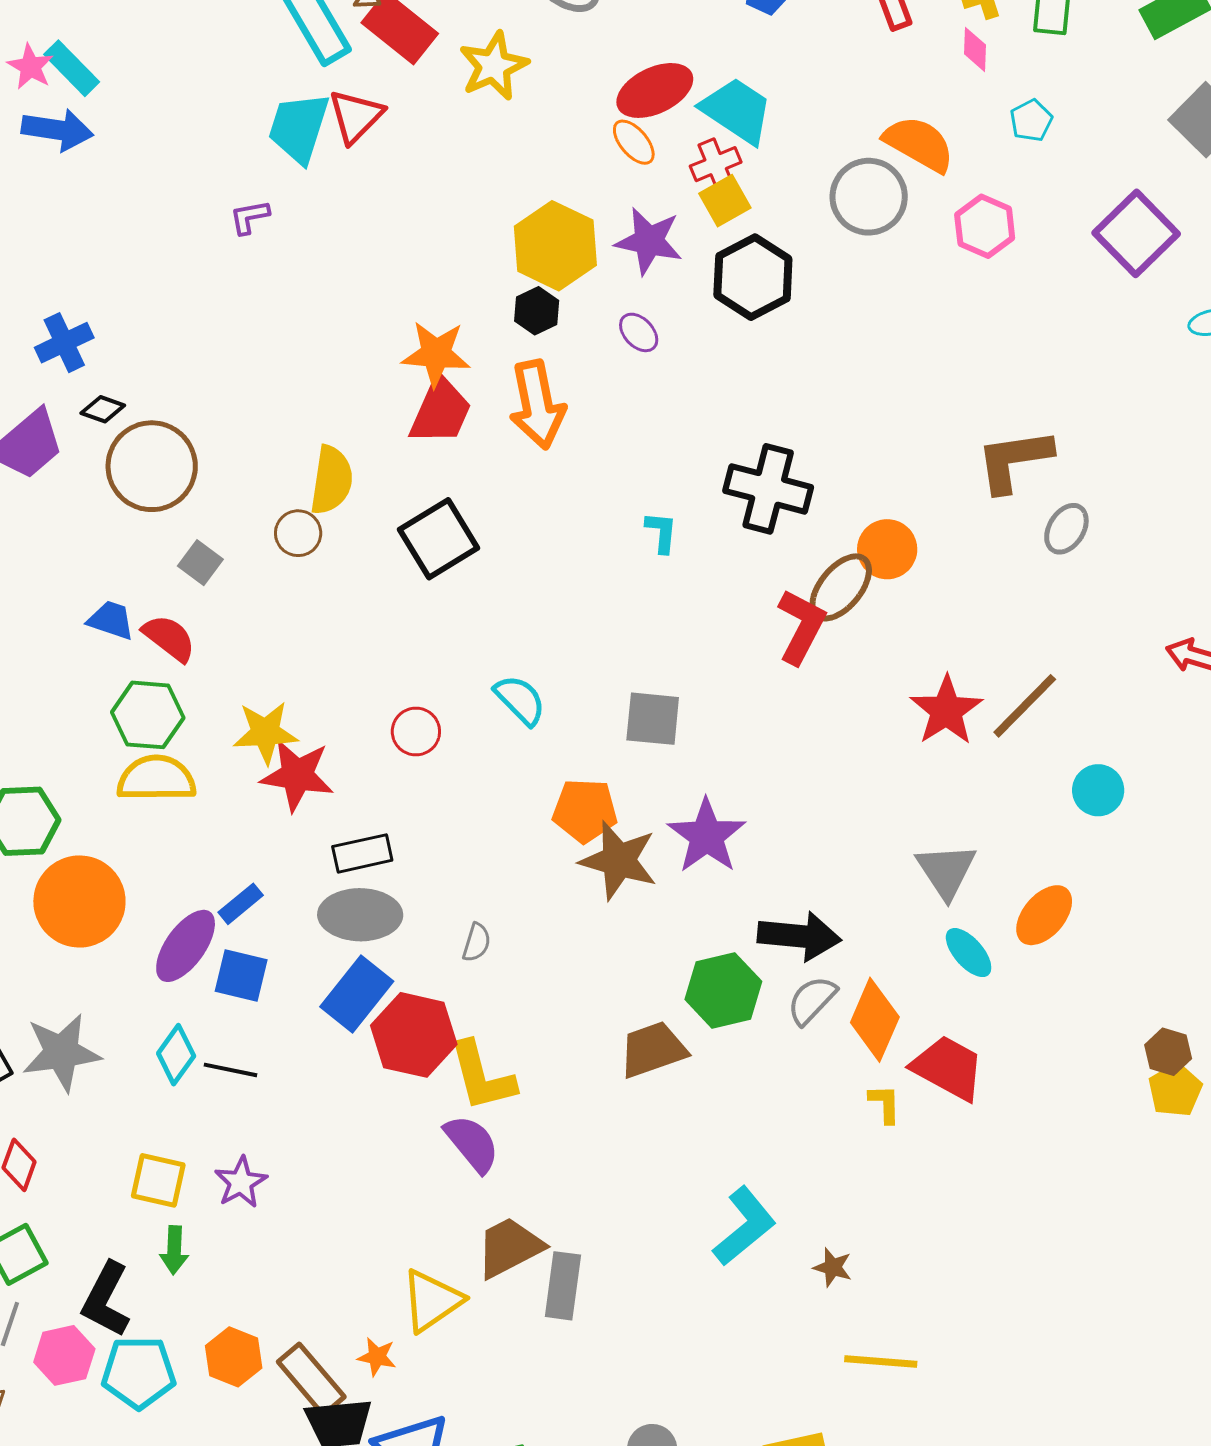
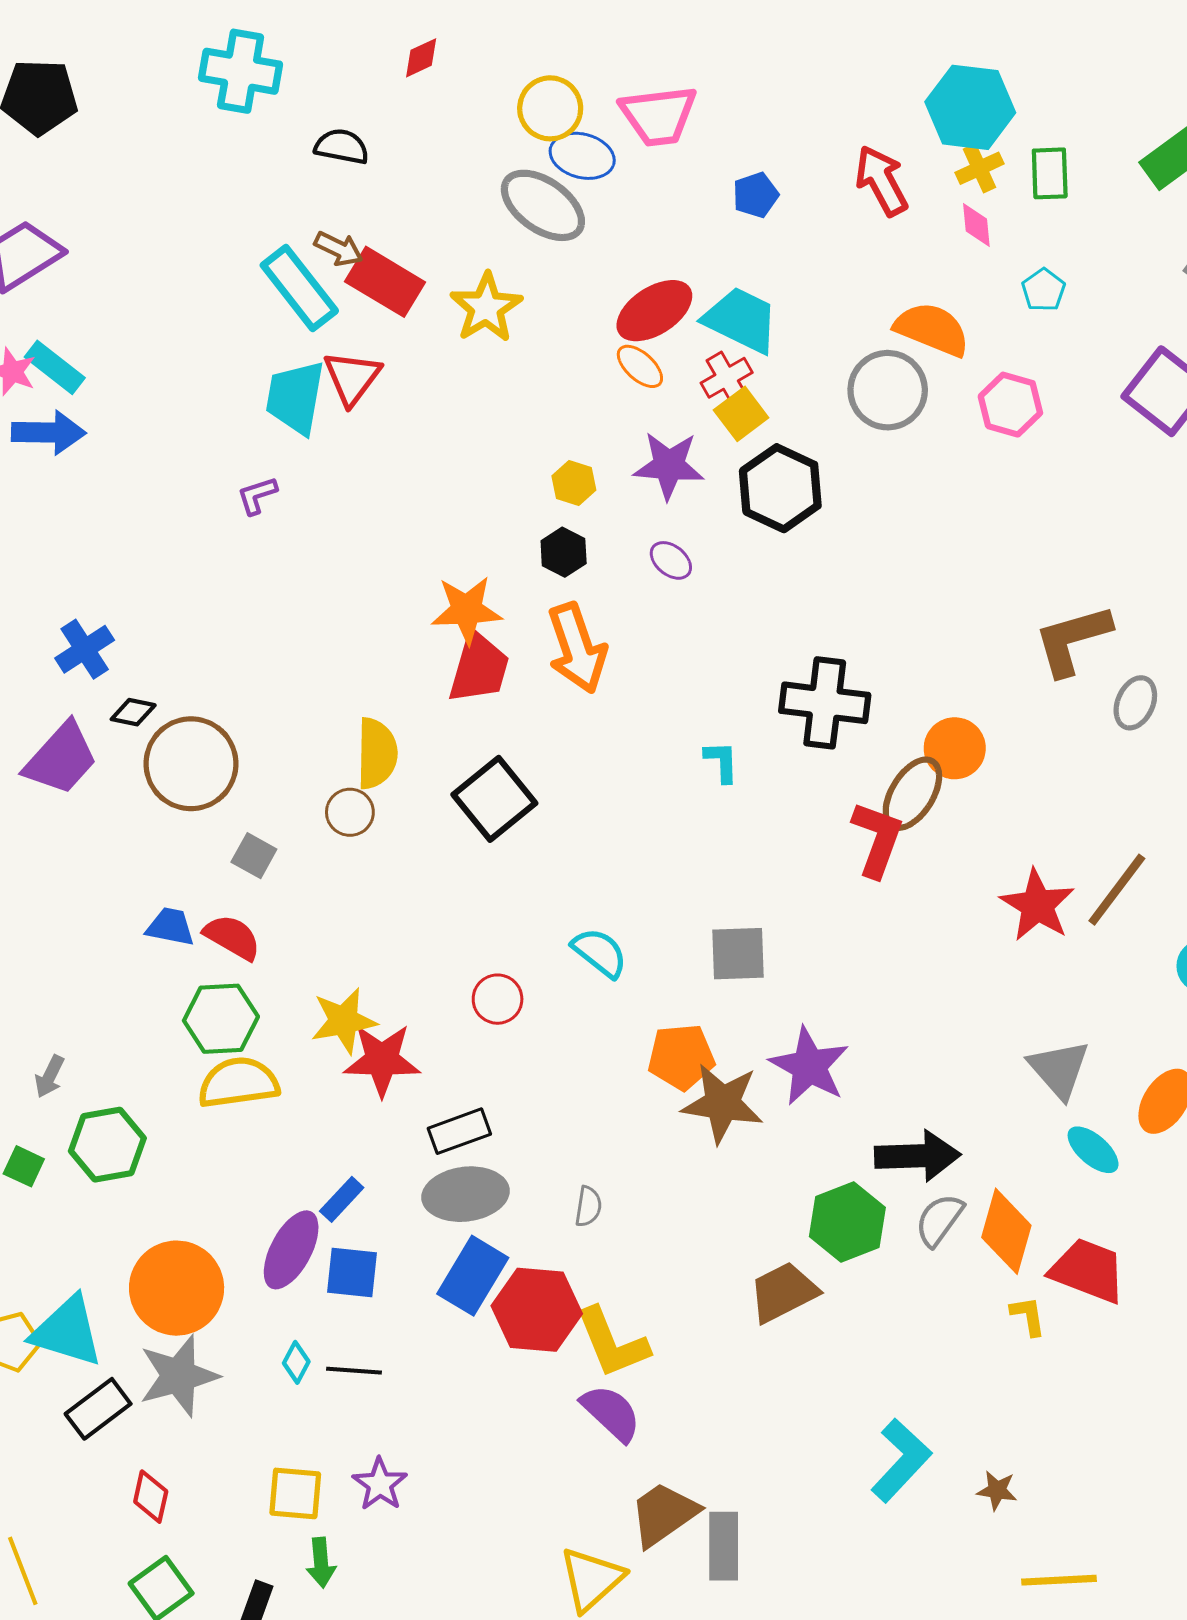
yellow hexagon: (555, 246) -> (574, 483), size x0.5
orange circle: (79, 901) -> (177, 1288), moved
cyan diamond: (176, 1055) -> (296, 1362), size x0.7

